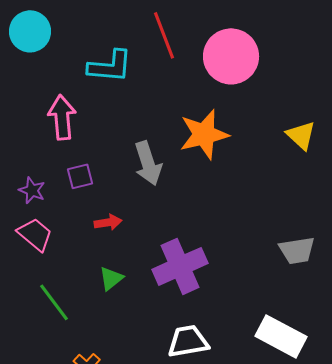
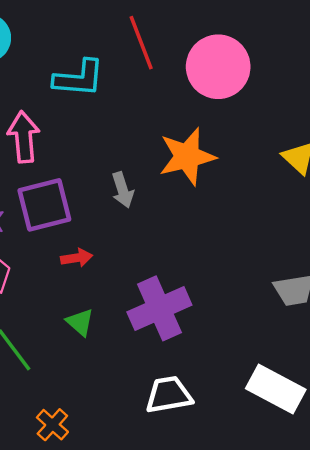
gray arrow: (148, 163) -> (123, 190), size x0.7
purple square: (80, 176) -> (44, 205), size x1.8
green triangle: (111, 278) -> (80, 322), turned -40

